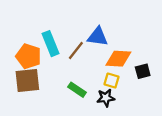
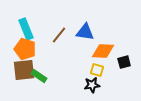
cyan rectangle: (50, 44) -> (26, 29), moved
brown line: (76, 51) -> (59, 35), moved
green rectangle: (77, 90) -> (39, 76), moved

